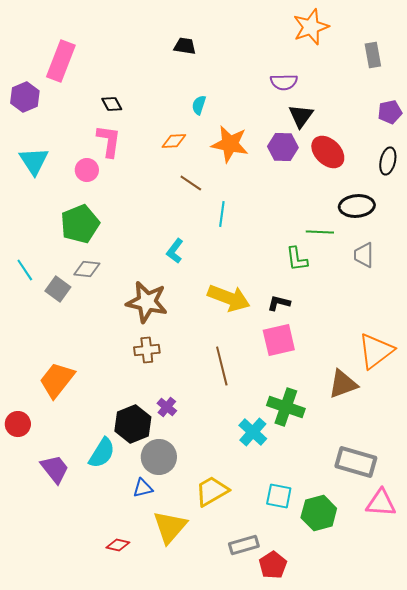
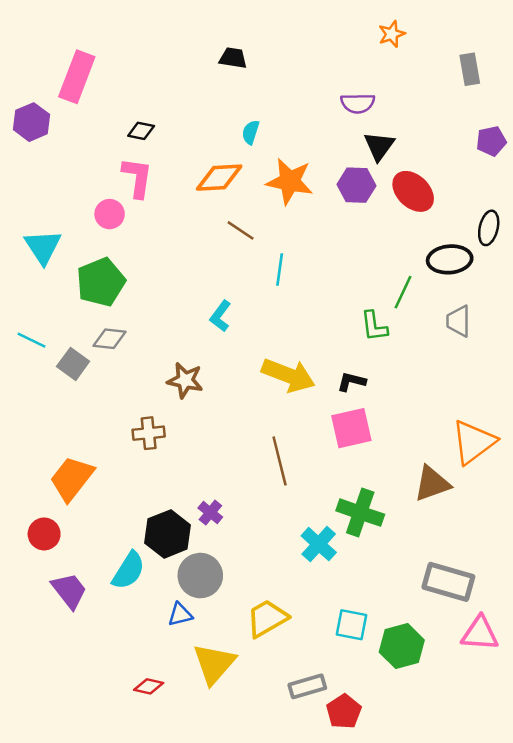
orange star: (311, 27) -> (392, 34), size x0.6
black diamond: (112, 104) -> (141, 131), turned -50
orange diamond: (174, 141) -> (219, 178), size x1.5
cyan triangle: (34, 161) -> (43, 247), moved
black ellipse: (388, 161) -> (489, 228), moved
green line: (320, 232) -> (403, 292), turned -68
cyan line: (25, 270) -> (31, 340), turned -30
brown star: (147, 302) -> (185, 380), size x0.7
brown cross: (147, 350) -> (149, 433), moved
red circle: (18, 424) -> (44, 534), moved

